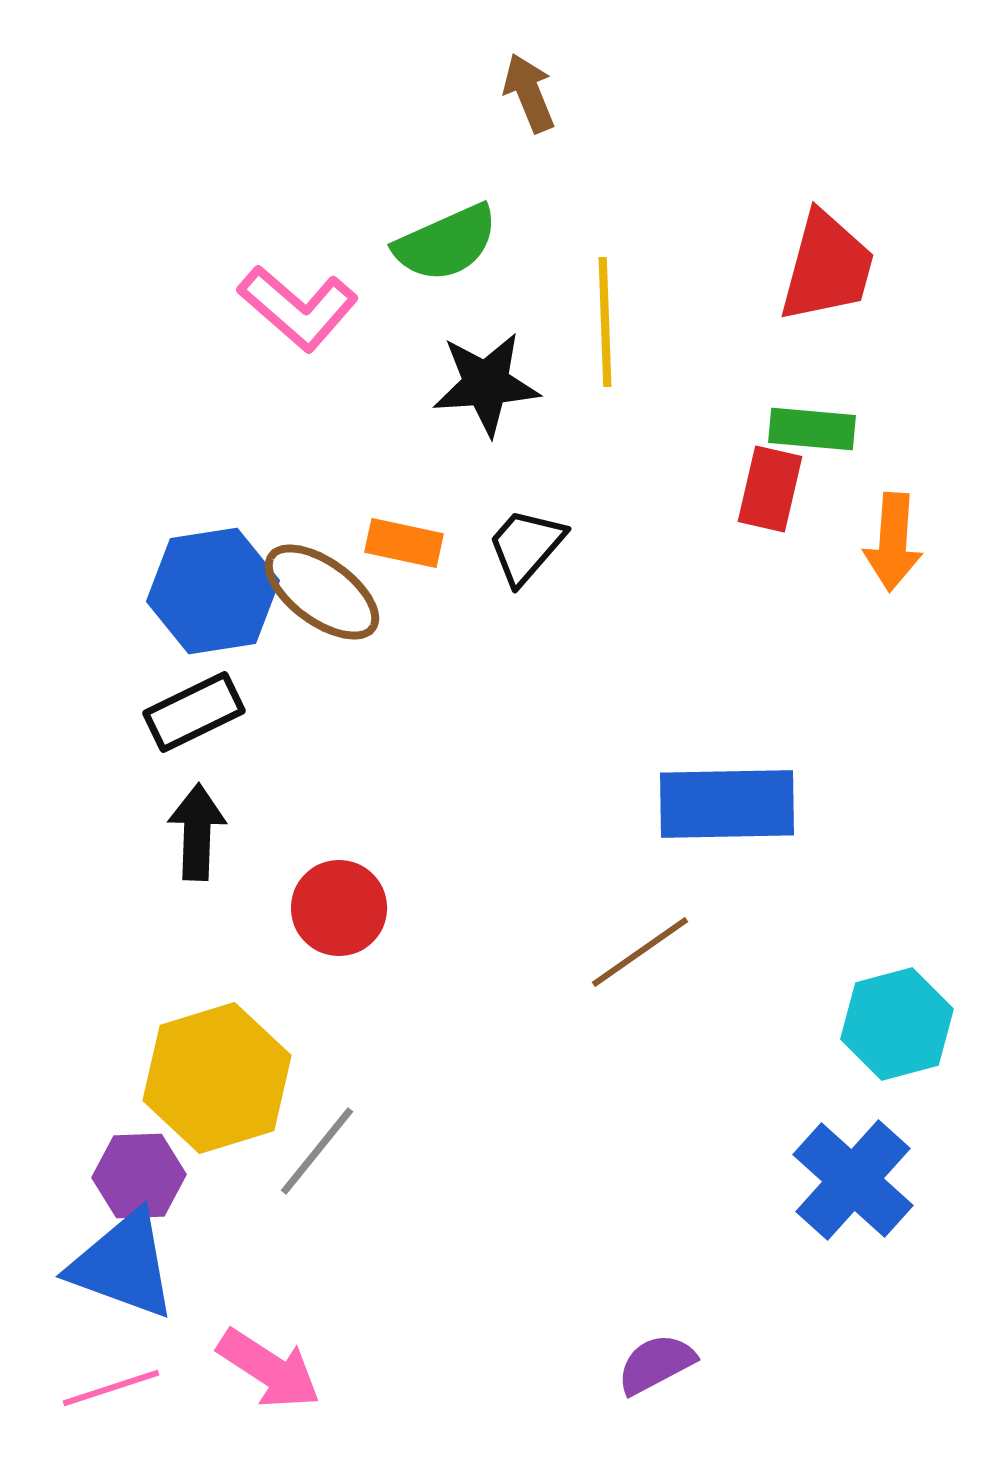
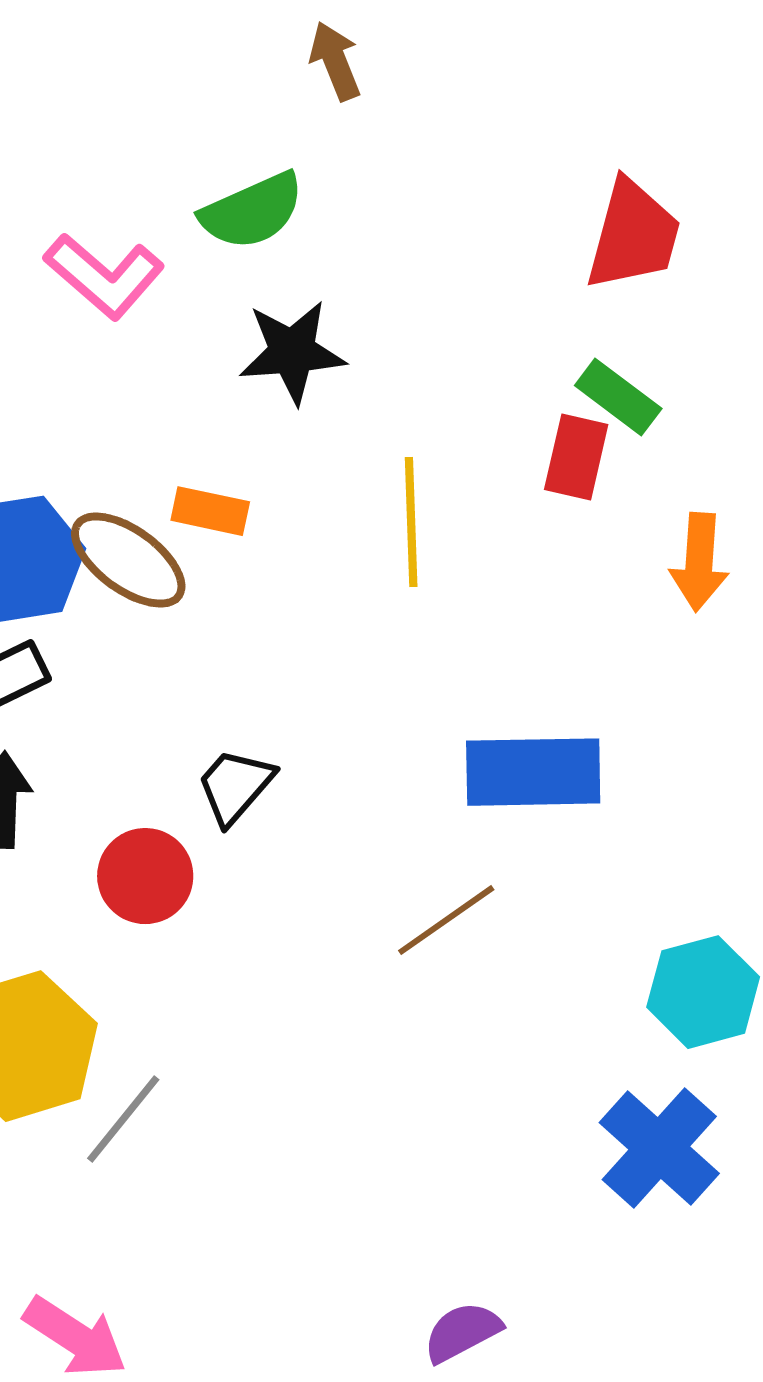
yellow line: (605, 322) -> (411, 522), moved
green rectangle: (812, 429) -> (618, 397), turned 32
orange arrow: (893, 542) -> (699, 562), moved
black trapezoid: (526, 546) -> (235, 786), moved

